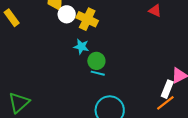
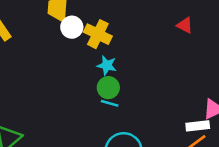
cyan star: (81, 47) -> (107, 65), moved
white rectangle: (167, 89) -> (198, 126), turned 60

